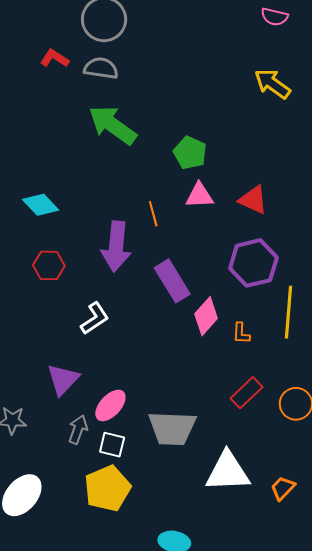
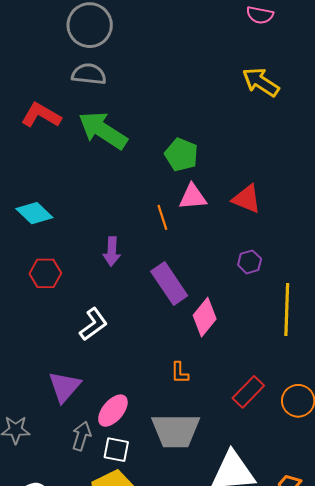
red L-shape: (55, 58) -> (41, 115), moved, size x1.4
orange line: (153, 214) -> (162, 217), moved
purple arrow: (116, 247) -> (112, 252), size x0.6
purple hexagon: (253, 263) -> (250, 262), size x0.5
orange L-shape: (241, 333) -> (180, 373), moved

